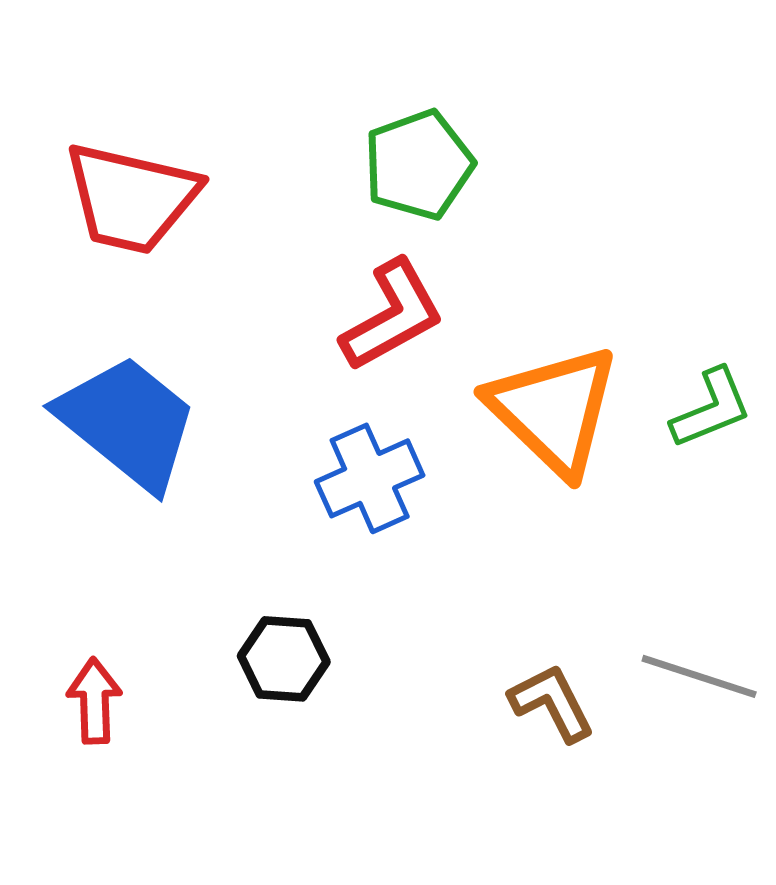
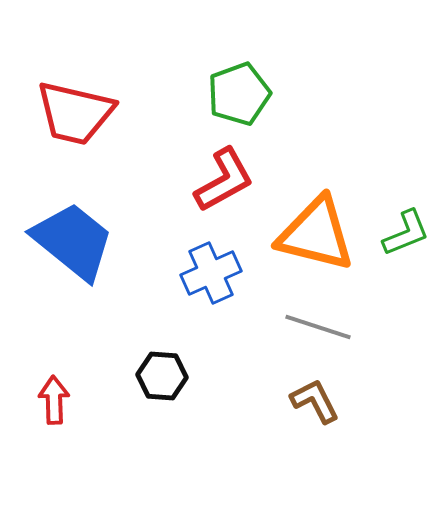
orange triangle: (554, 410) -> (316, 234), turned -30
gray line: (699, 676) -> (318, 327), moved

